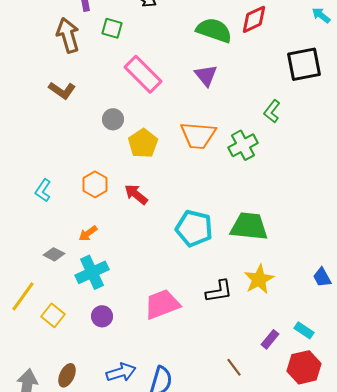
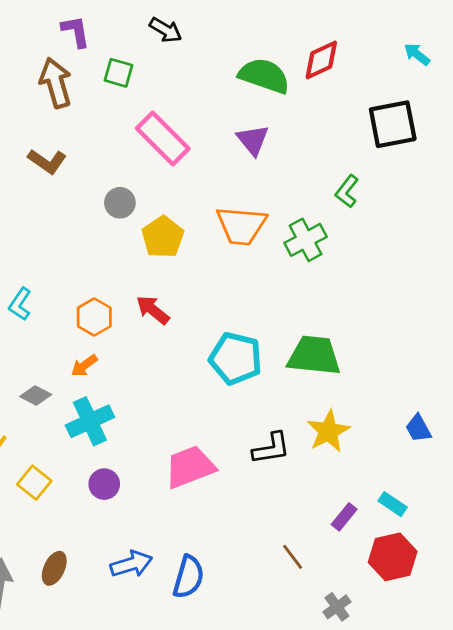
orange hexagon: (95, 184) -> (94, 317), moved

